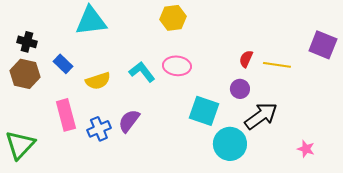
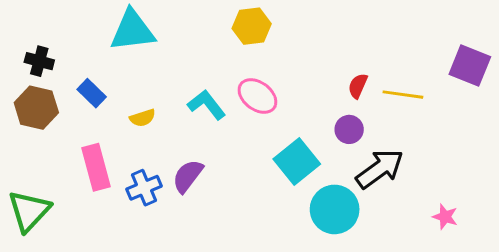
pink ellipse: (177, 66) -> (257, 96), turned 32
yellow semicircle: (98, 81) -> (143, 118), size x0.7
cyan square: (204, 111) -> (297, 161), turned 32

